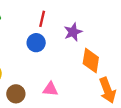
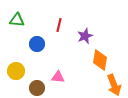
blue circle: (36, 43) -> (37, 44), moved
pink triangle: (50, 89) -> (58, 77), moved

